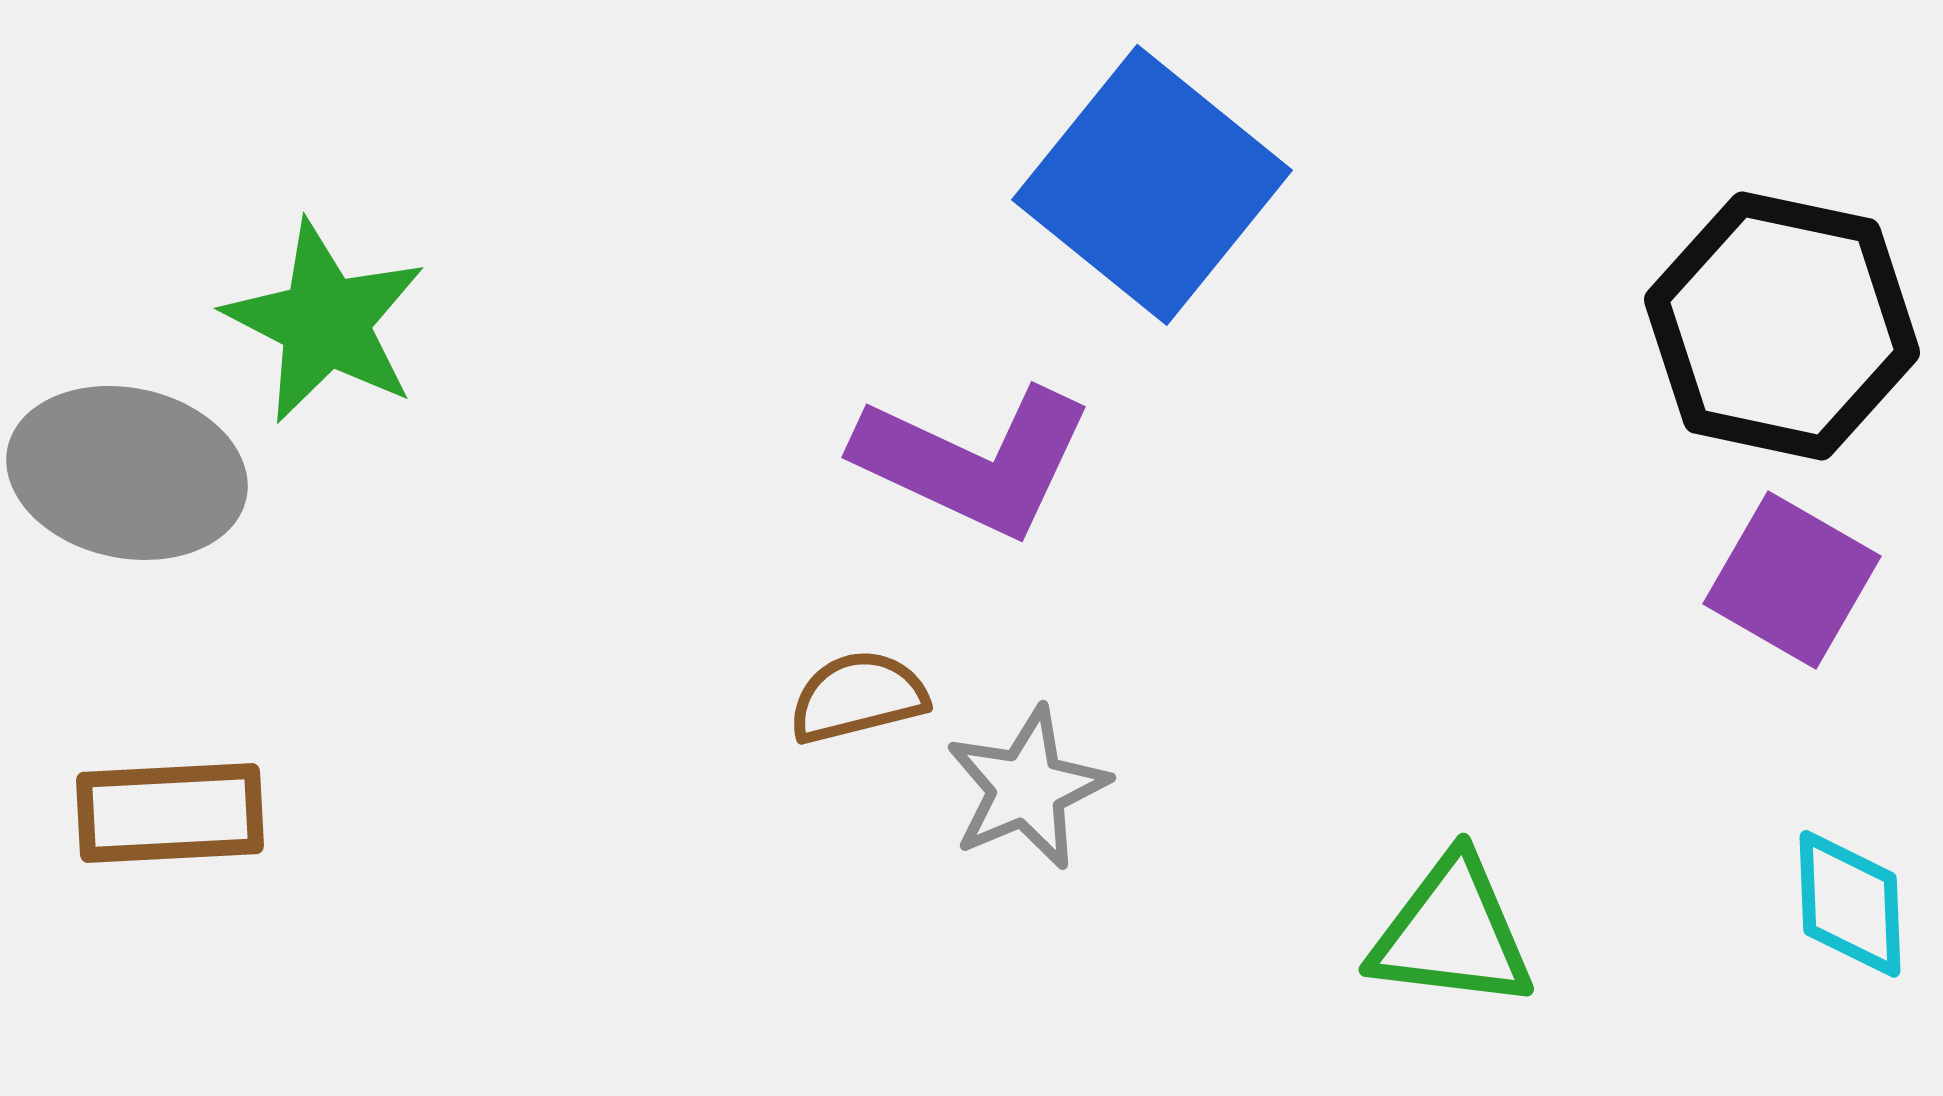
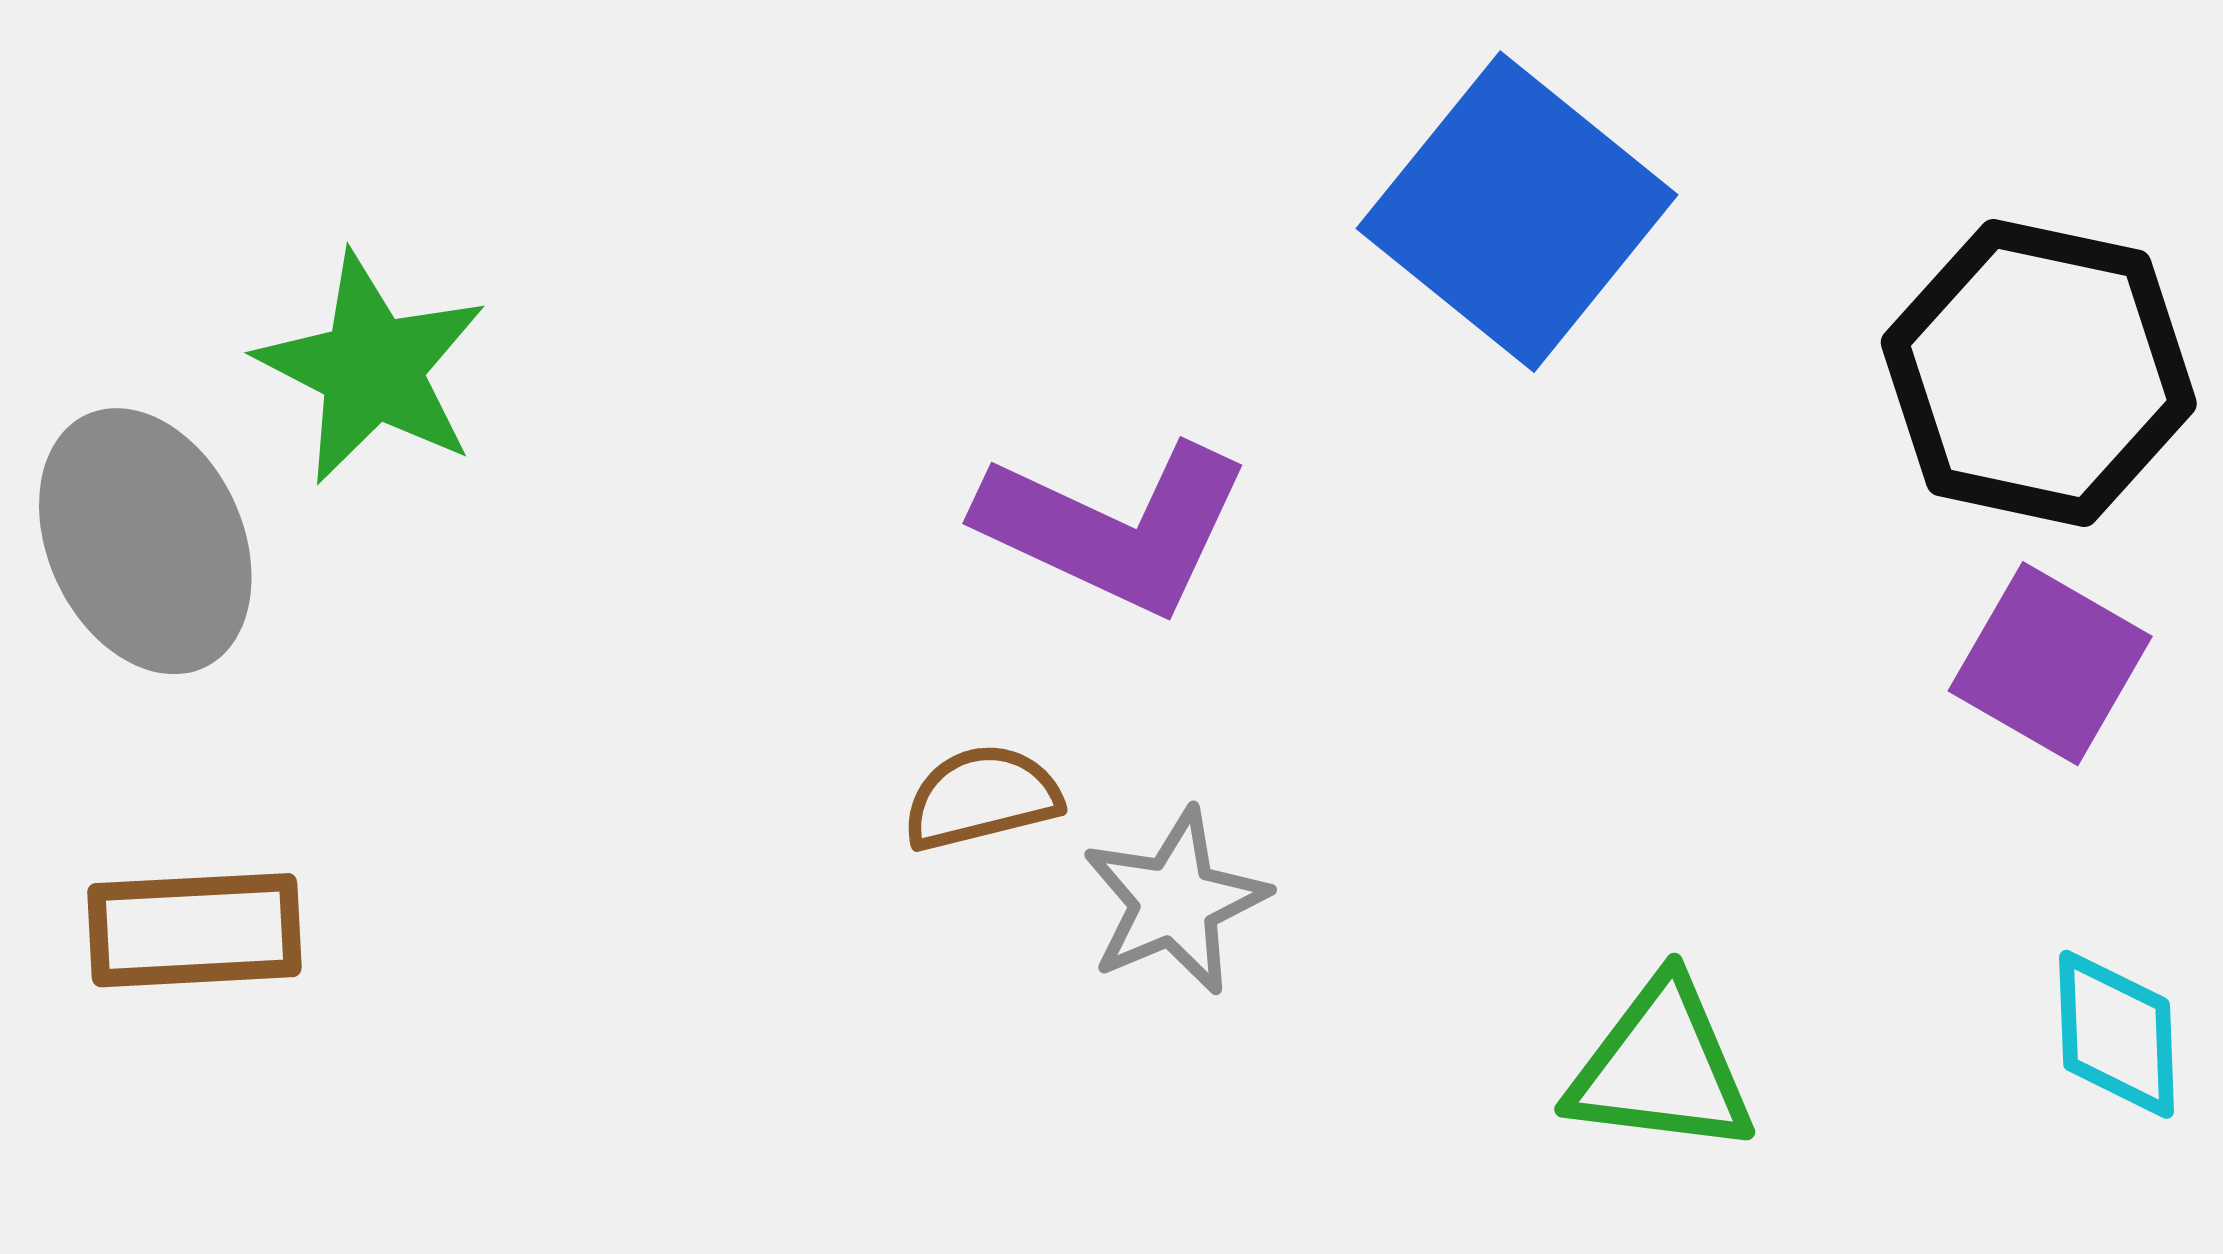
blue square: (1152, 185) -> (1517, 212), moved
gray ellipse: (127, 473) -> (145, 541), turned 53

